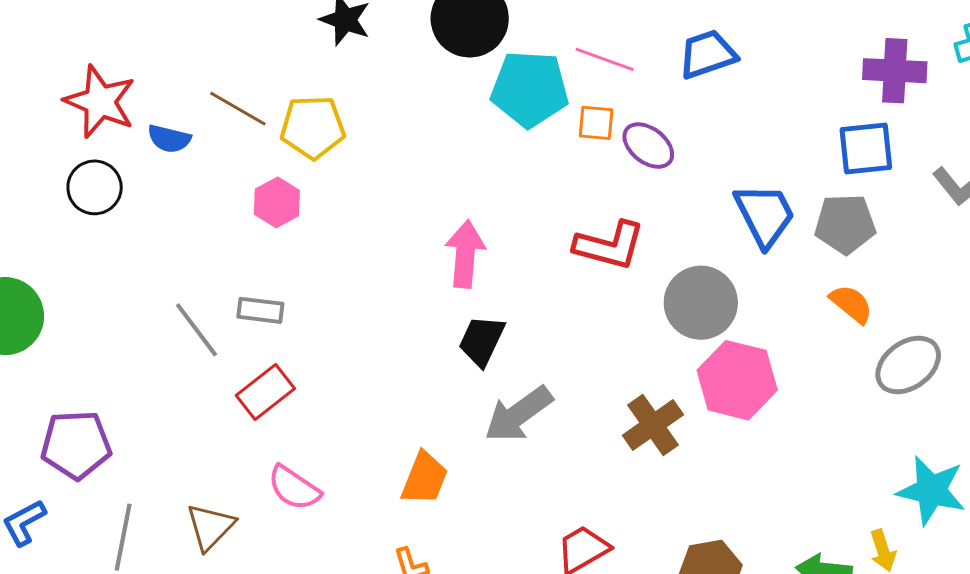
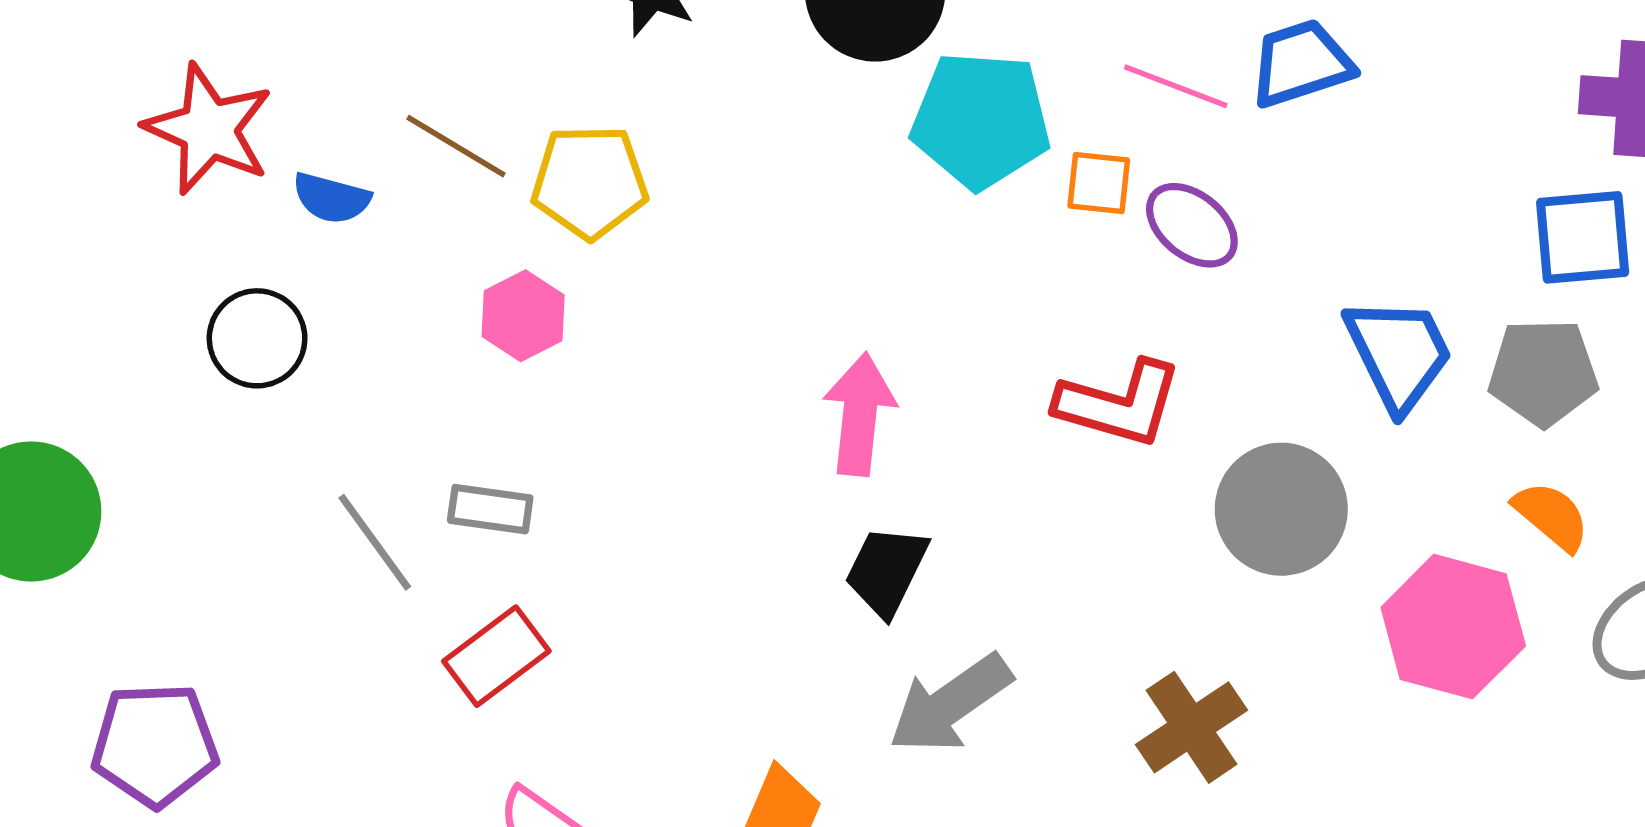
pink line: (605, 59) -> (1176, 86), moved
black circle: (95, 187) -> (257, 338), moved
pink hexagon: (737, 380) -> (1453, 627), moved

